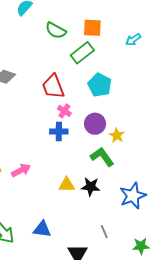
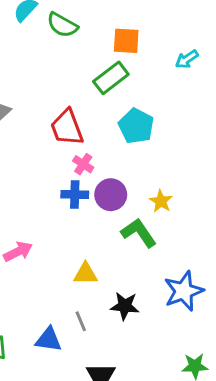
green semicircle: (56, 30) -> (62, 25), moved
purple circle: (95, 124) -> (111, 195), moved
black star: (91, 187) -> (125, 306), moved
gray line: (104, 232) -> (81, 321), moved

